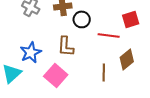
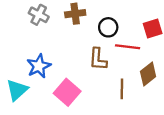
black circle: (82, 19) -> (108, 27), moved
brown L-shape: (66, 46) -> (98, 59), moved

